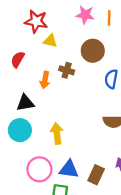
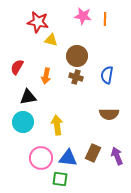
brown circle: (93, 51) -> (77, 56), moved
red semicircle: (18, 59) -> (17, 67), moved
brown cross: (67, 70) -> (76, 77), moved
brown rectangle: (96, 175) -> (93, 153), moved

